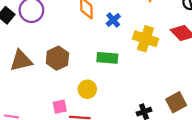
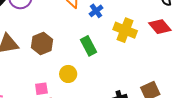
green rectangle: (107, 58) -> (88, 46), turned 54

